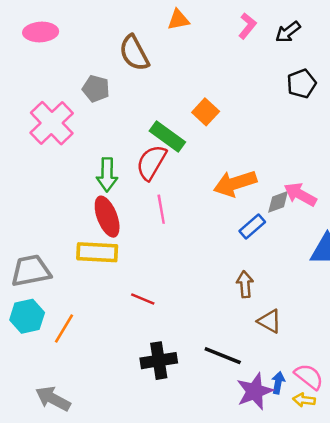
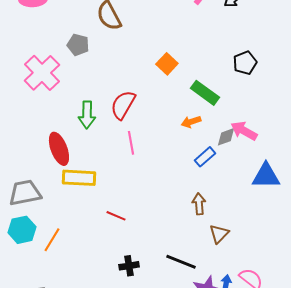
black pentagon: (301, 84) -> (245, 63), moved
green rectangle: (167, 137) -> (205, 93), moved
orange arrow: (235, 183) -> (191, 122), size x0.6
red ellipse: (107, 217) -> (59, 149), moved
brown triangle: (270, 321) -> (219, 234), turned 45
black cross: (159, 361) -> (129, 266), size x0.7

